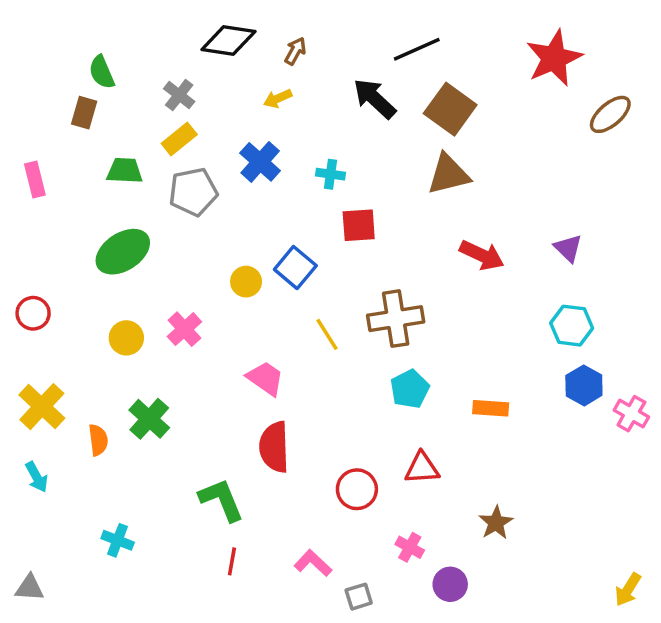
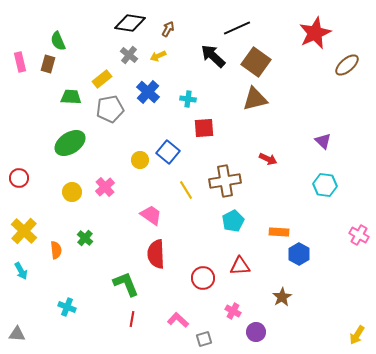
gray cross: (179, 95) -> (129, 55), moved
pink rectangle: (35, 180) -> (20, 62), moved
red arrow: (482, 255) -> (268, 159), moved, size x0.7
blue hexagon: (584, 385) -> (299, 254), moved
green cross: (149, 419) -> (85, 238), size x0.7

